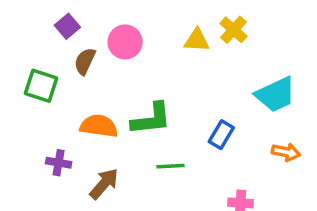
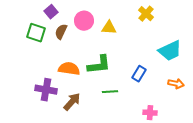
yellow triangle: (197, 40) -> (109, 28), moved
green square: (41, 86) -> (36, 33), moved
purple cross: (59, 163) -> (46, 90), size x1.5

